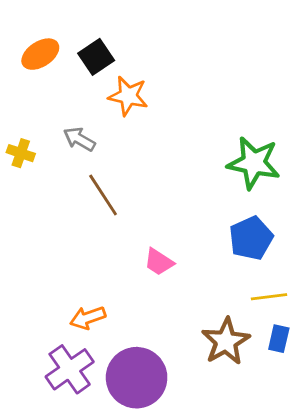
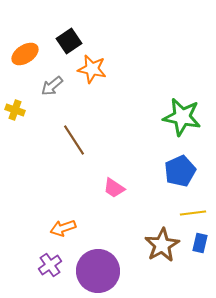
orange ellipse: (40, 54) -> (25, 54), moved
gray arrow: (79, 139) -> (52, 86), moved, turned -70
purple cross: (70, 369) -> (50, 265), size x0.7

